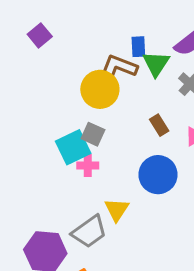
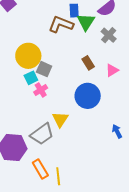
yellow circle: (100, 89) -> (28, 56), moved
cyan square: (73, 147) -> (31, 78), size x0.6
pink cross: (88, 166) -> (41, 90), turned -32

